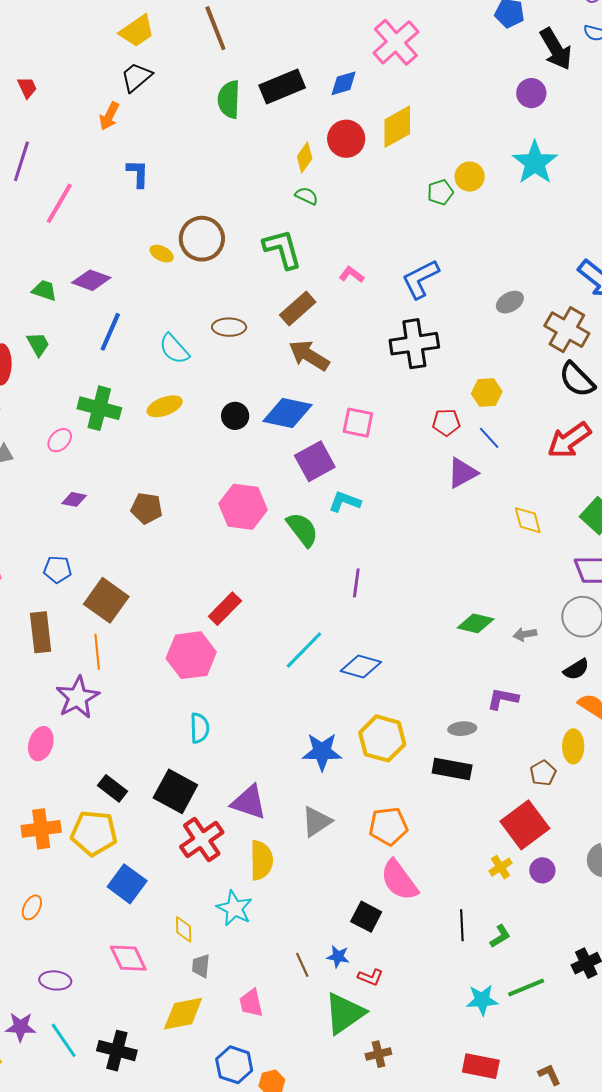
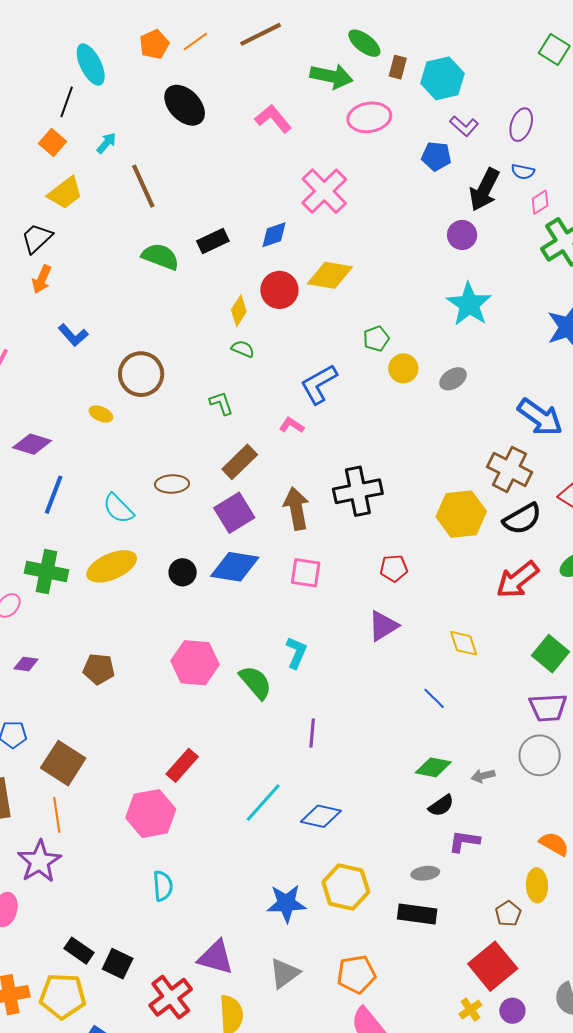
black arrow: (556, 49) -> (484, 190), turned 60
black trapezoid: (136, 77) -> (37, 238), moved
black rectangle: (282, 87) -> (213, 241), size x0.7
green semicircle: (229, 99) -> (160, 257), turned 111
yellow diamond: (397, 127) -> (330, 275), turned 42
blue L-shape: (138, 173) -> (73, 335), turned 140
yellow circle: (470, 177) -> (403, 368), moved
brown circle: (202, 239) -> (141, 374), moved
green L-shape: (282, 249) -> (221, 403), size x0.6
blue L-shape: (420, 279) -> (319, 384), moved
gray ellipse: (510, 302) -> (453, 379), moved
brown arrow: (309, 355) -> (296, 508), moved, turned 51
black semicircle: (577, 380) -> (522, 519), turned -72
yellow hexagon: (487, 393) -> (461, 514), moved, size x1.6
yellow ellipse: (165, 406) -> (112, 566), size x1.4
blue line: (489, 438) -> (434, 698), moved
purple square: (315, 461) -> (234, 513), moved
purple triangle: (462, 473) -> (383, 626), moved
cyan L-shape: (345, 502) -> (296, 653), turned 96
yellow diamond: (528, 520) -> (464, 643), moved
black semicircle: (576, 669) -> (441, 806), moved
black square: (175, 791) -> (118, 964), moved, size x0.7

